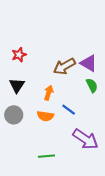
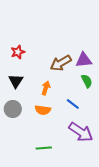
purple triangle: (89, 63) -> (84, 60), turned -36
blue line: (69, 110) -> (73, 104), moved

